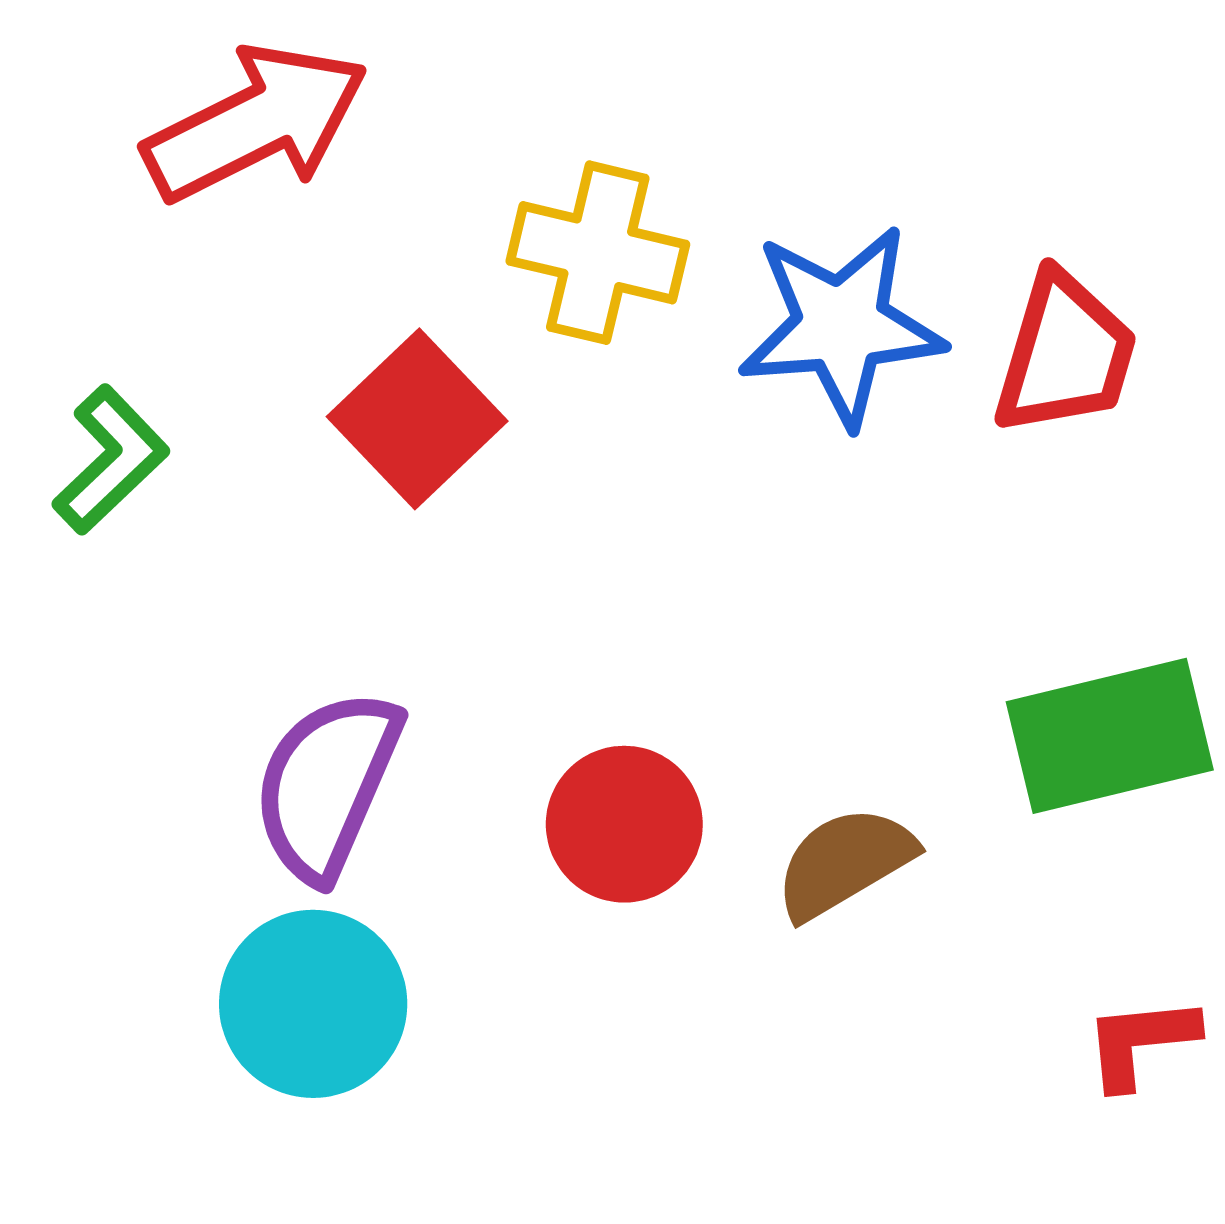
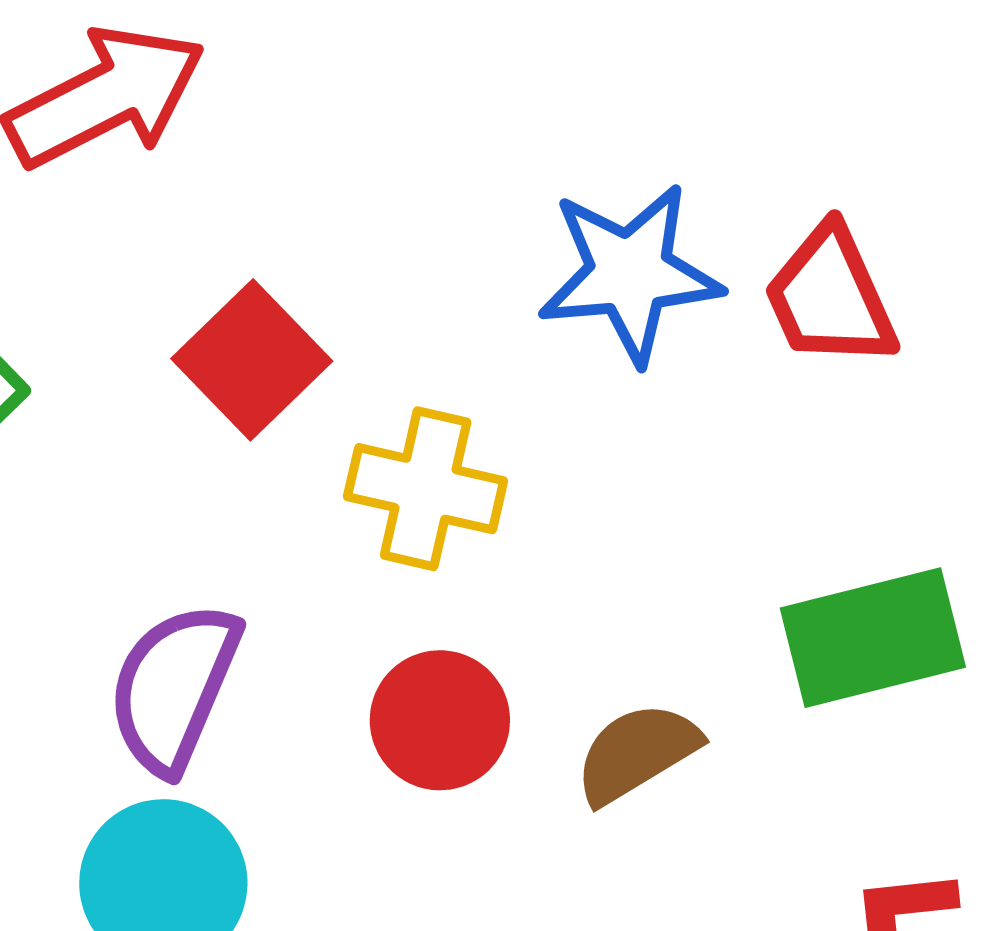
yellow cross: (598, 253) -> (426, 489), moved
red trapezoid: (1065, 354) -> (830, 297), turned 140

